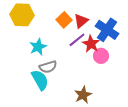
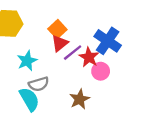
red triangle: (81, 21) -> (60, 43), moved
brown star: (83, 95) -> (80, 99), moved

